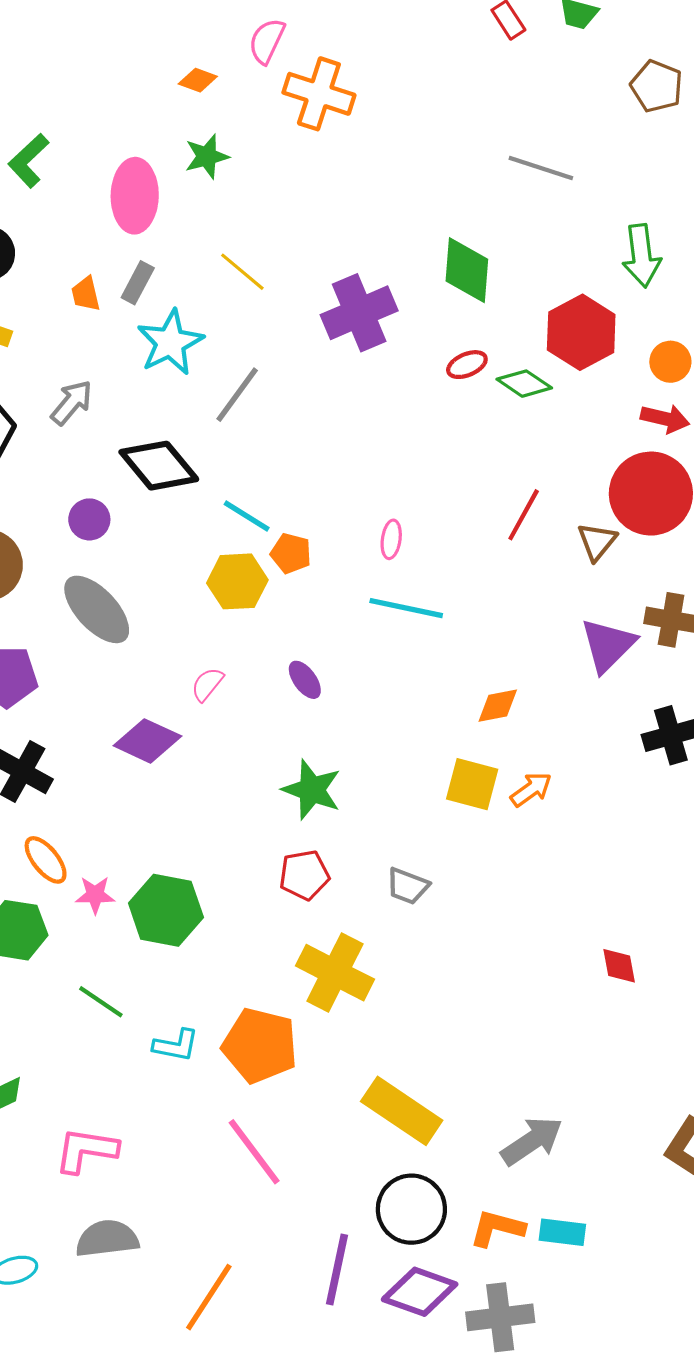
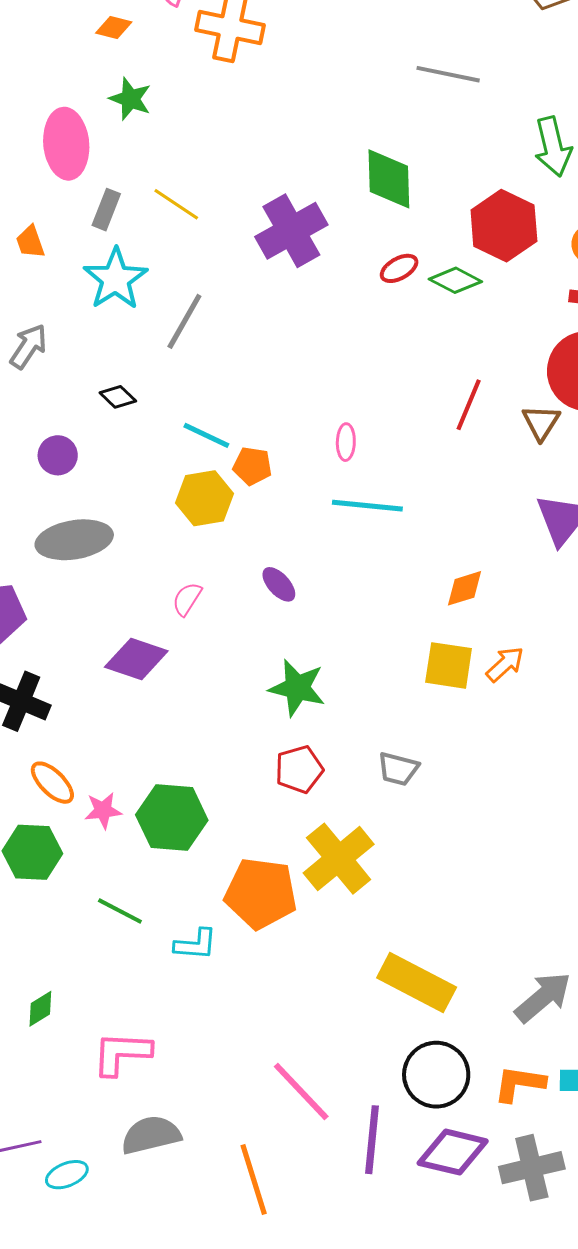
green star: (207, 156) -> (130, 99), turned -30
gray rectangle: (138, 283) -> (106, 210), moved
black diamond: (159, 466) -> (118, 397), size x0.5
gray ellipse: (97, 609) -> (74, 540), turned -50
yellow cross: (335, 973) -> (339, 859), turned 30
orange pentagon: (260, 1046) -> (261, 893), moved
pink line: (254, 1152) -> (301, 1092), moved
orange line: (209, 1297) -> (254, 1179), turned -44

